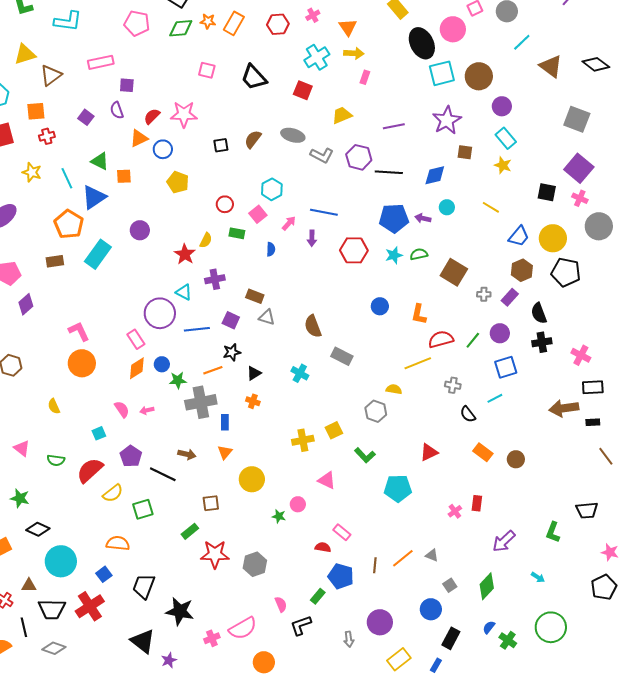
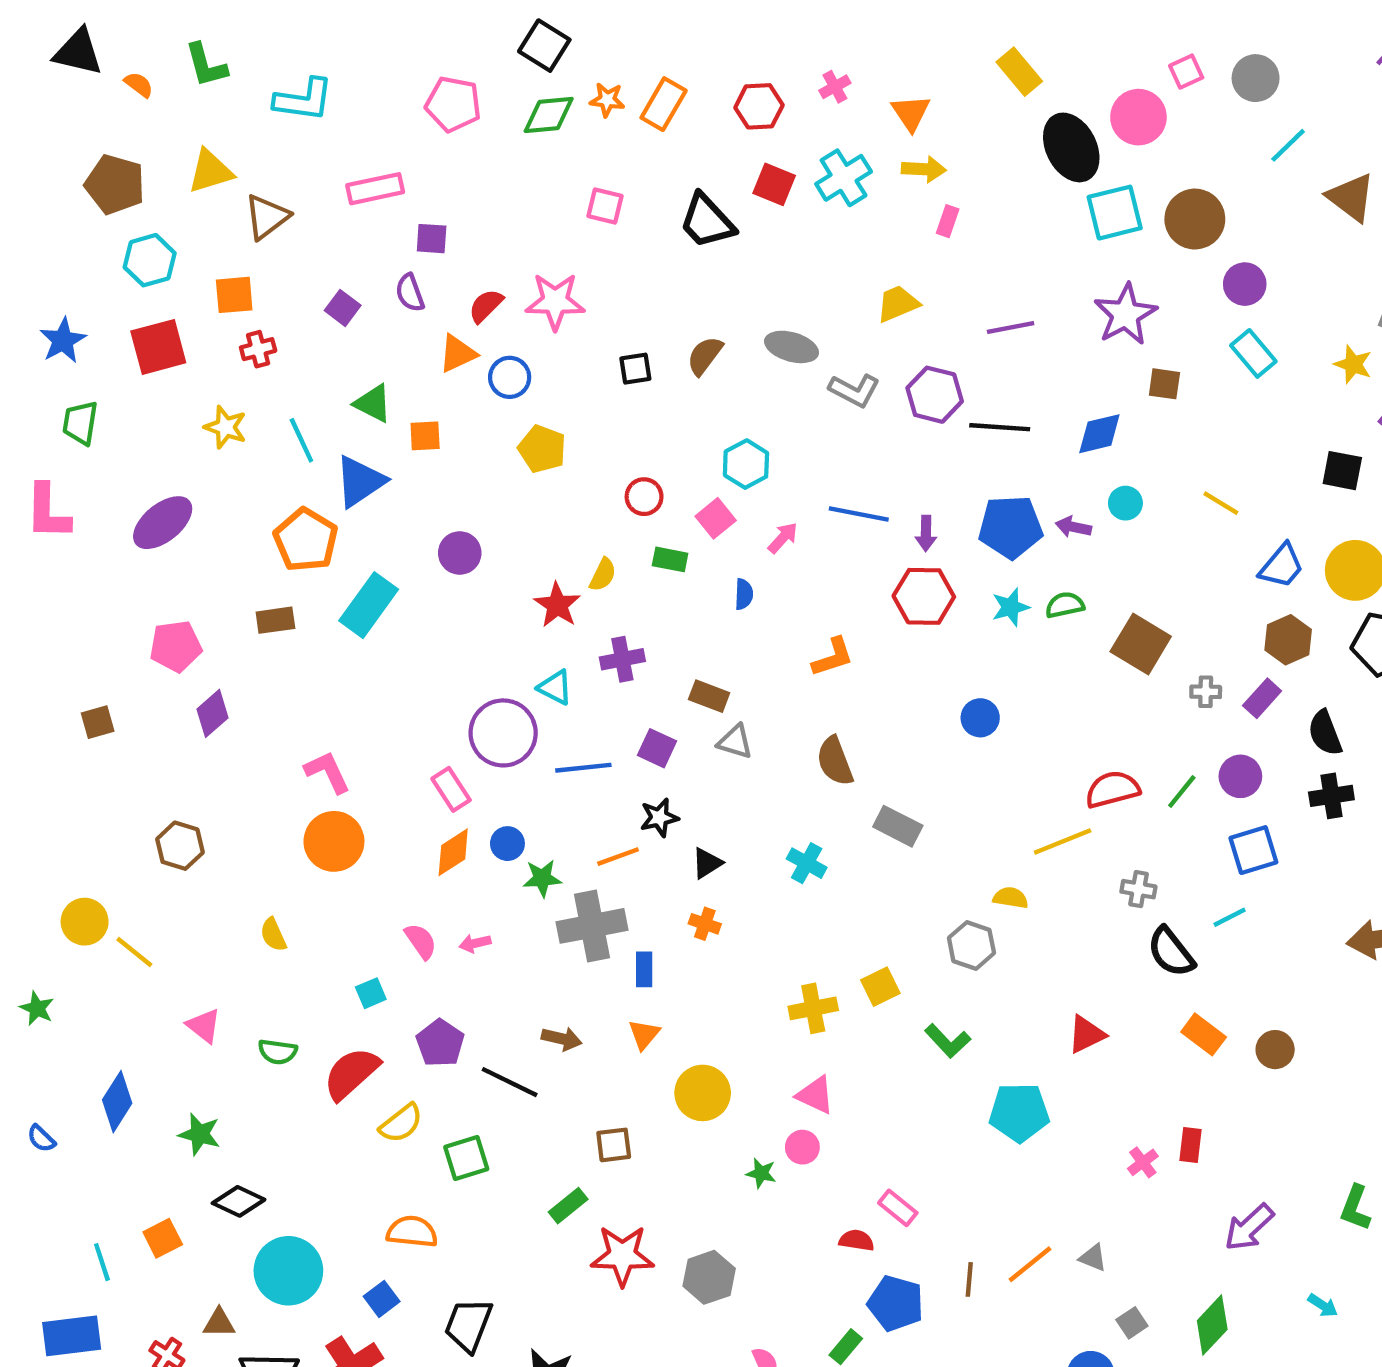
red square: (303, 90) -> (774, 184), moved
yellow star: (503, 165) -> (1353, 364), moved
purple arrow: (312, 238) -> (926, 533), moved
orange L-shape: (419, 314) -> (833, 657), moved, turned -120
black semicircle: (468, 414) -> (1171, 952), size x1.4
pink triangle: (327, 480) -> (815, 1095), moved

